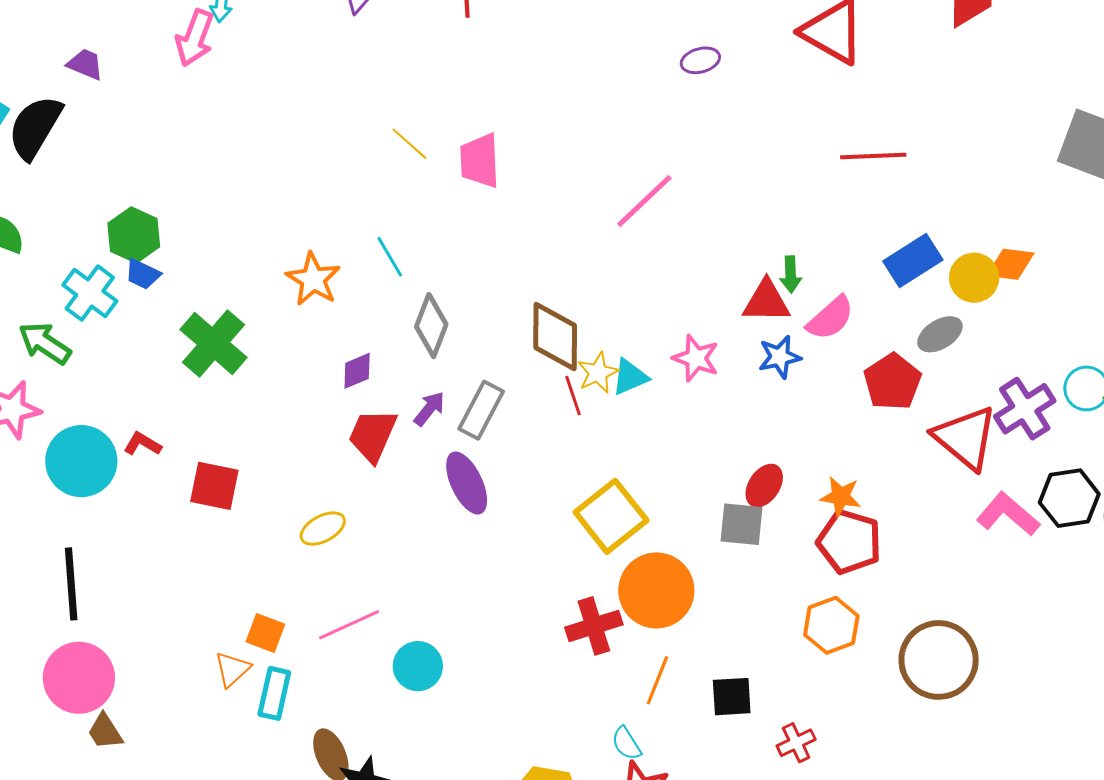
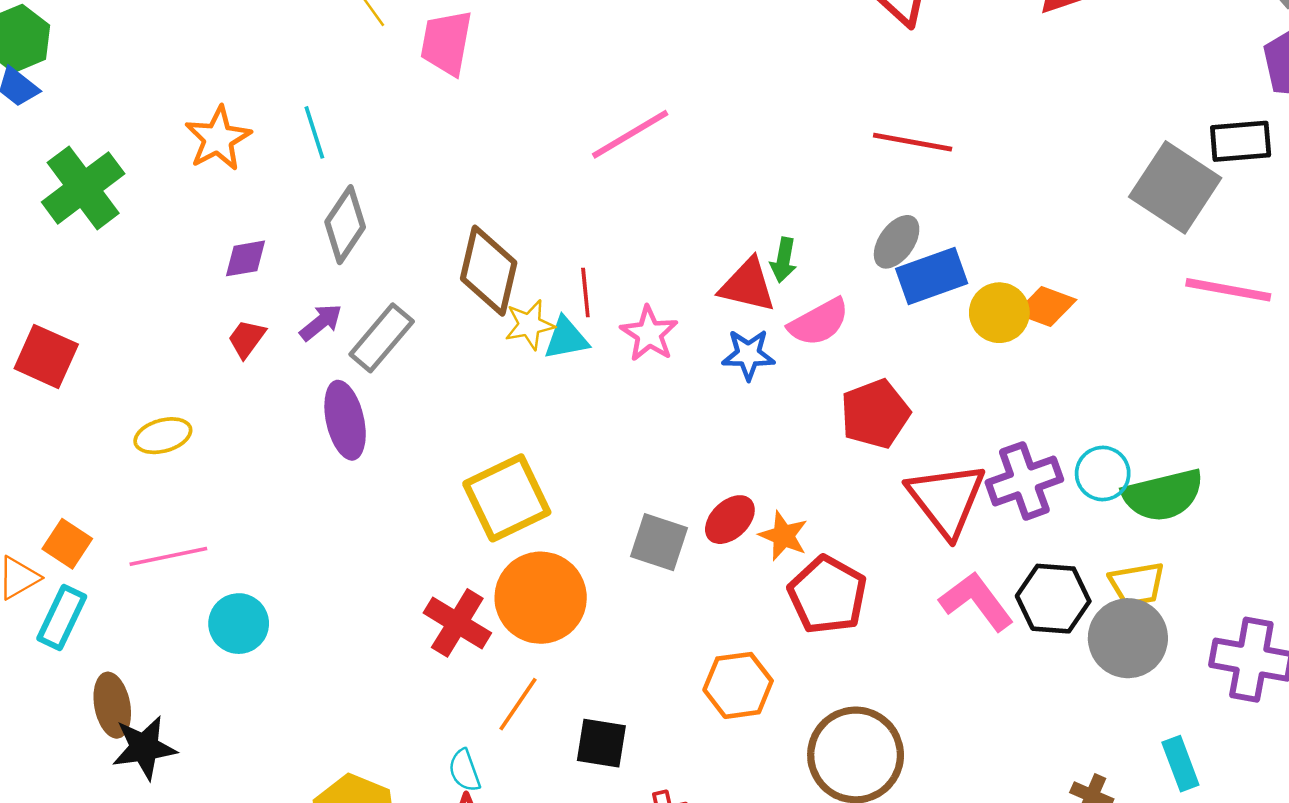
gray ellipse: (940, 334) -> (897, 242), moved, turned -36
red line: (573, 396) -> (585, 292), moved
red trapezoid: (373, 435) -> (247, 339), size x0.6
red ellipse: (764, 486) -> (730, 520), moved
red pentagon: (849, 542) -> (827, 595), moved
red cross: (594, 626) -> (457, 623), turned 36

